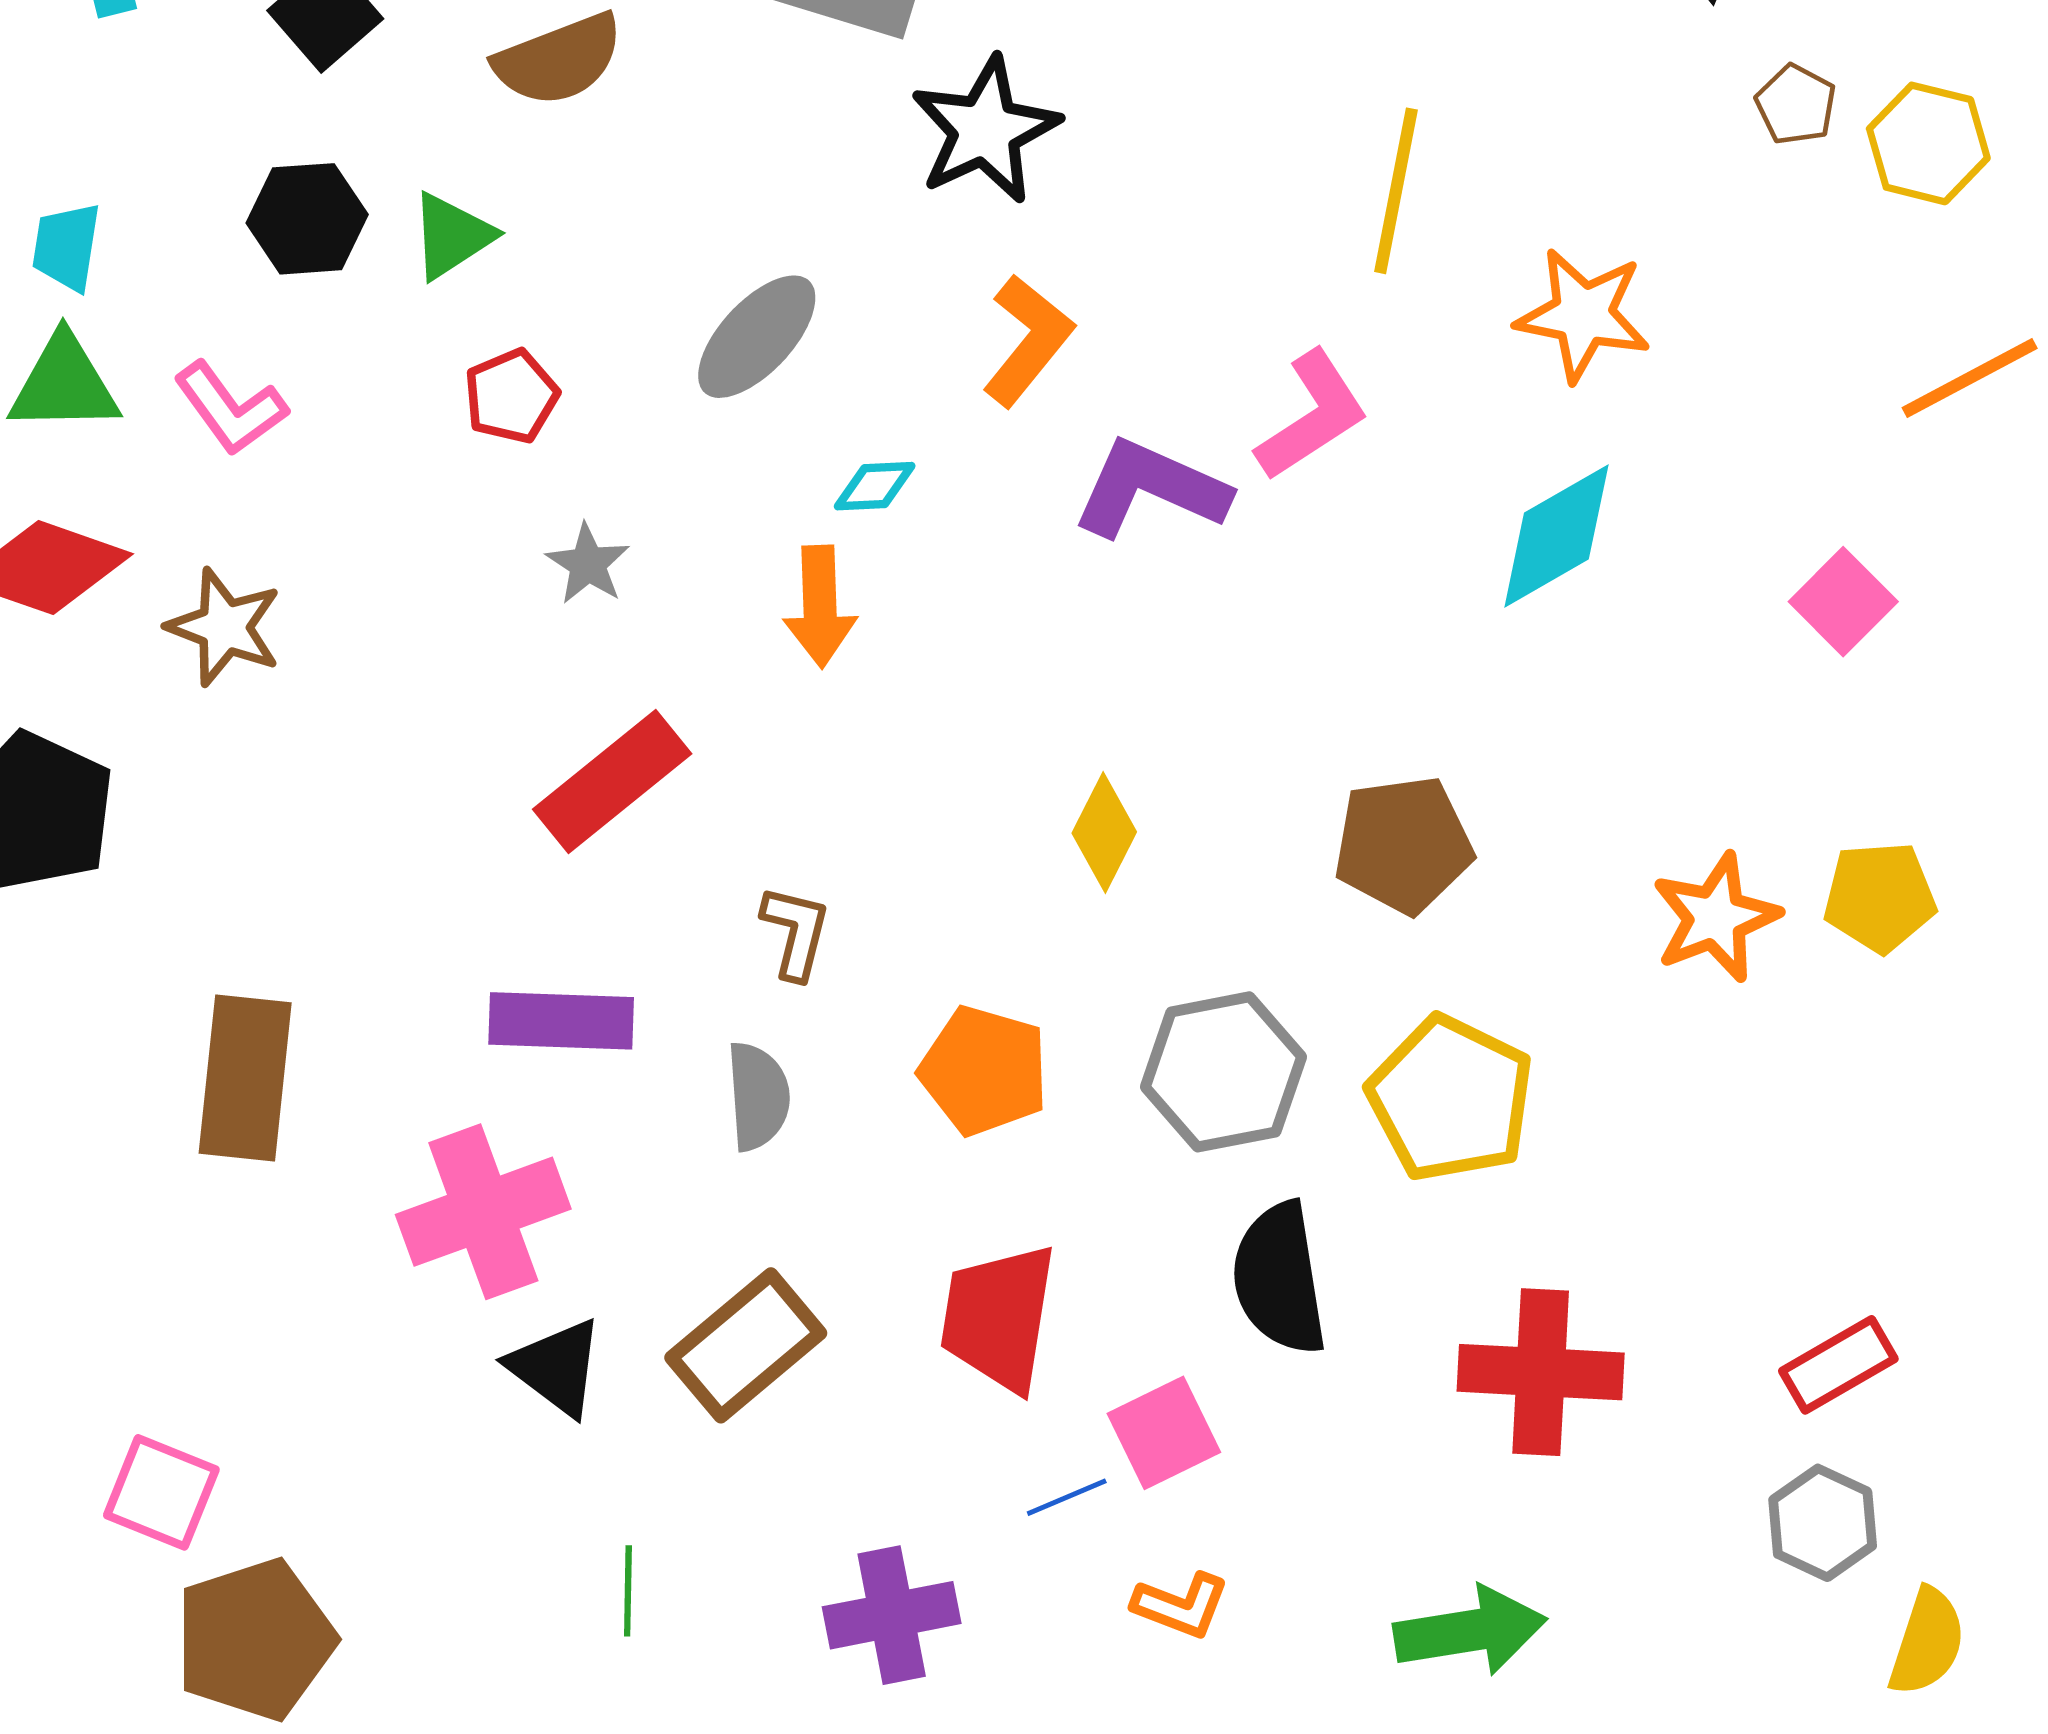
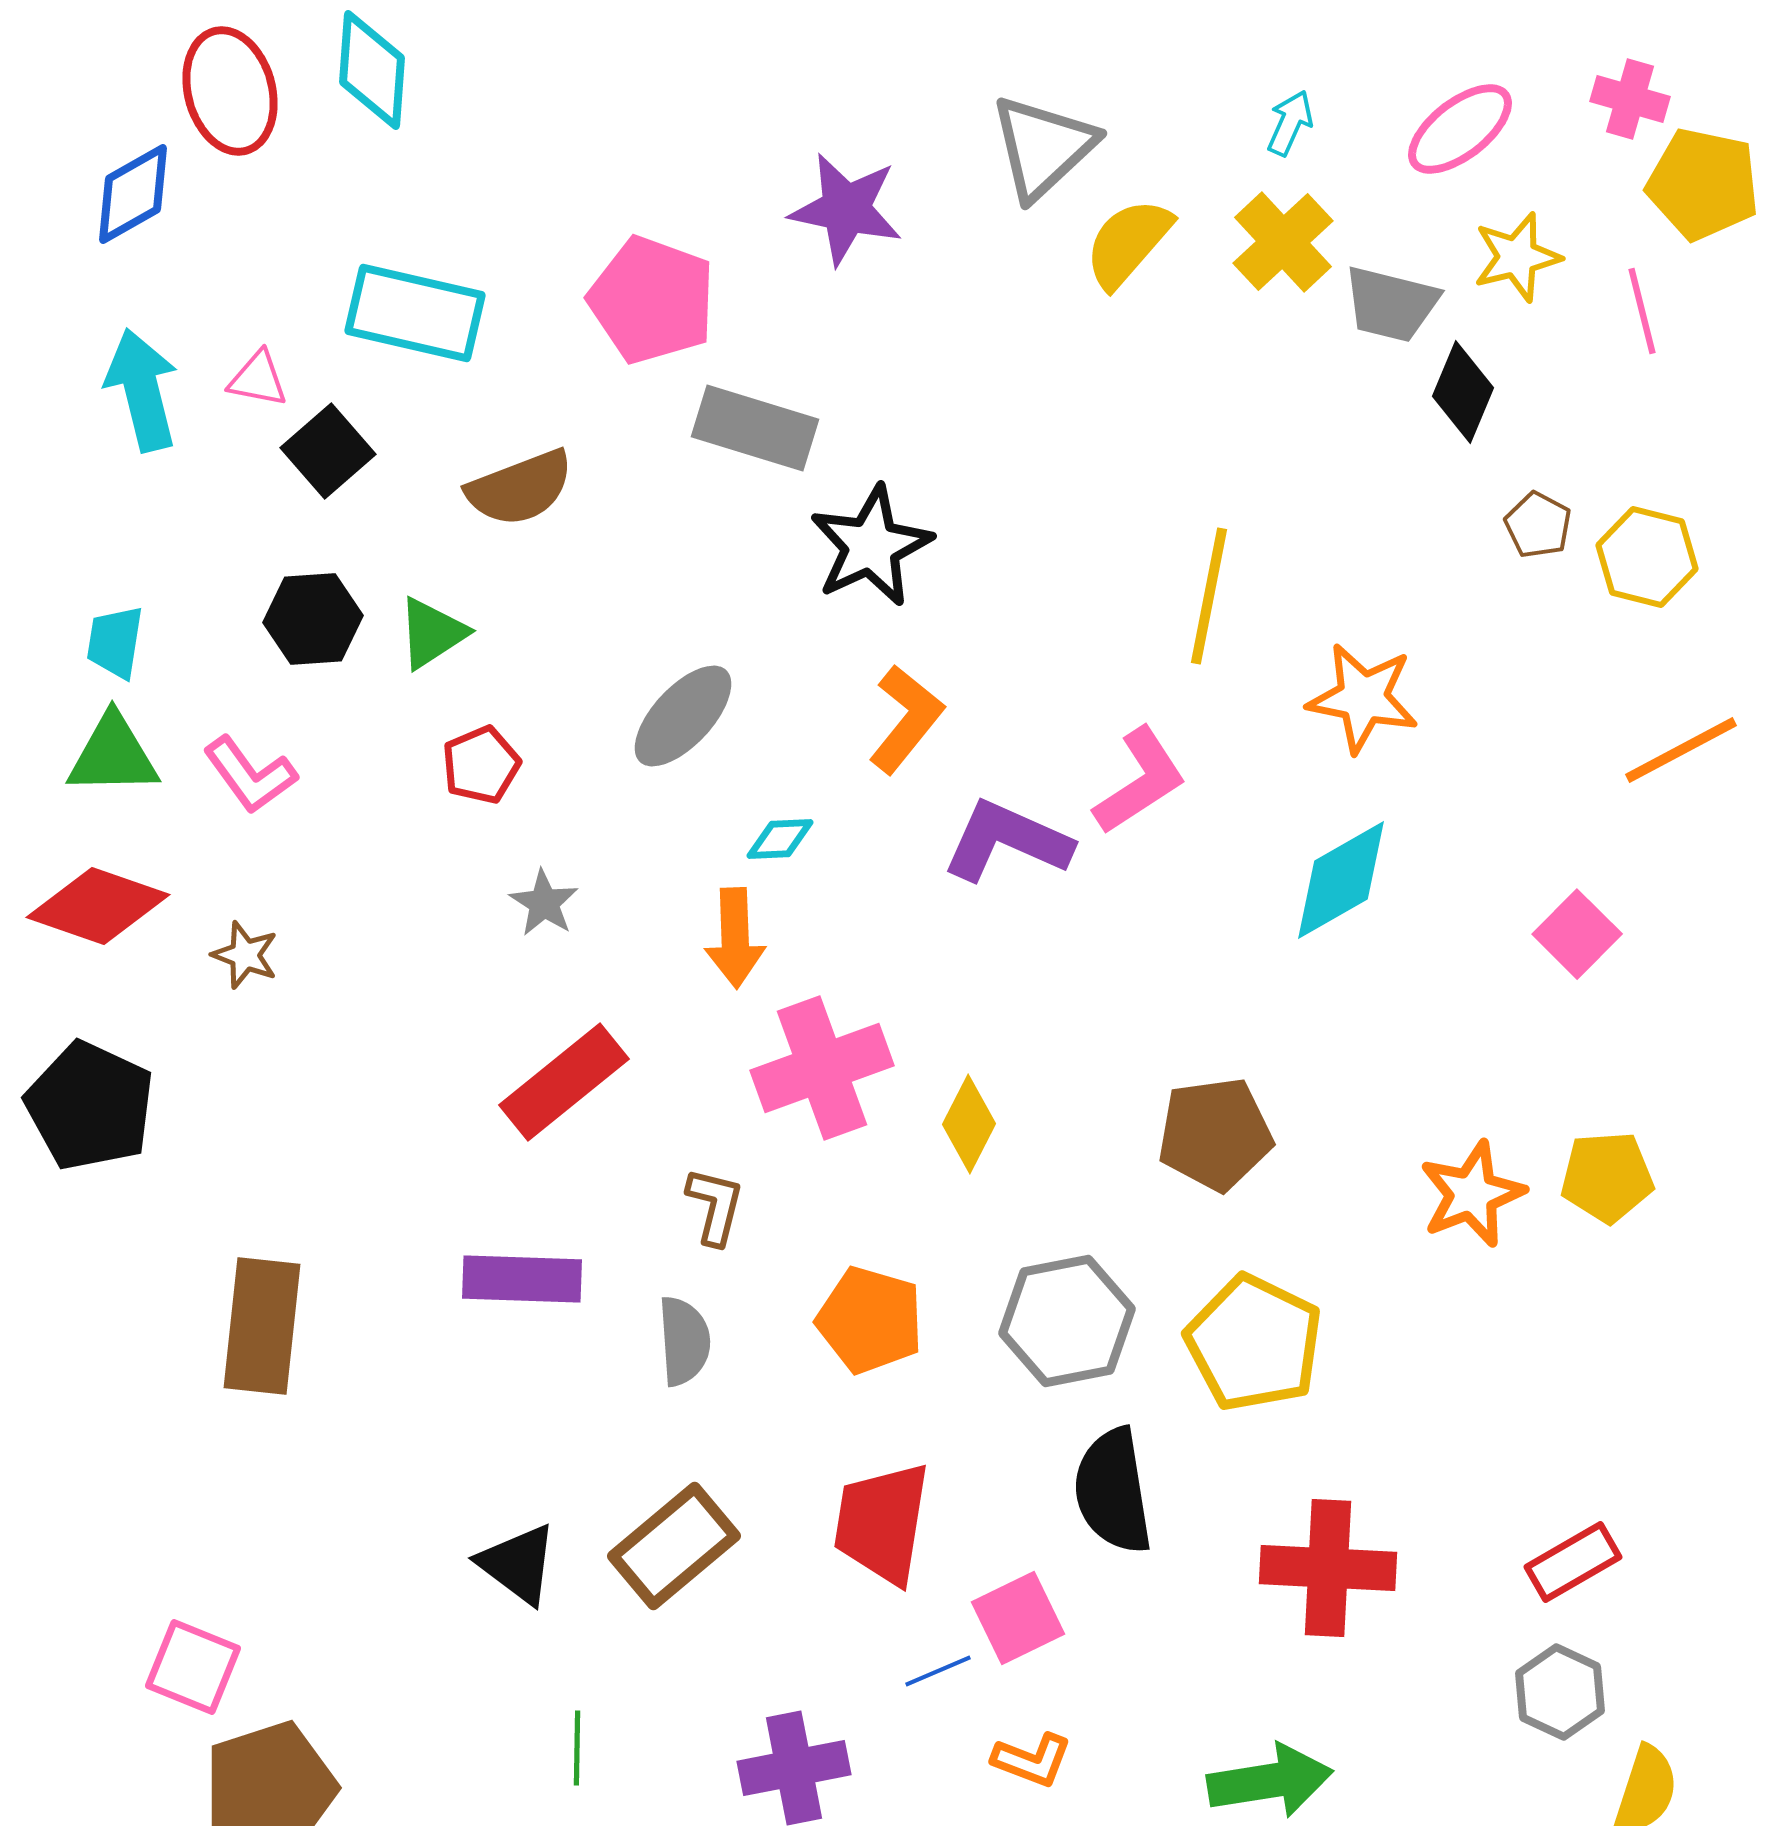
brown star: (224, 627) -> (245, 955), size x0.7
pink cross: (483, 1212) -> (822, 1068), moved

